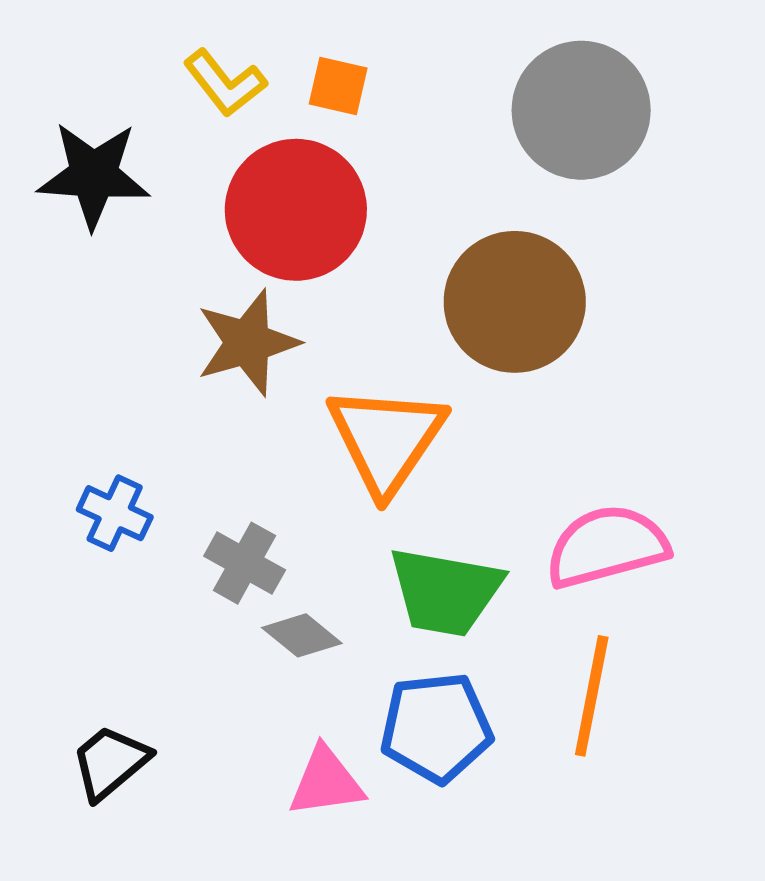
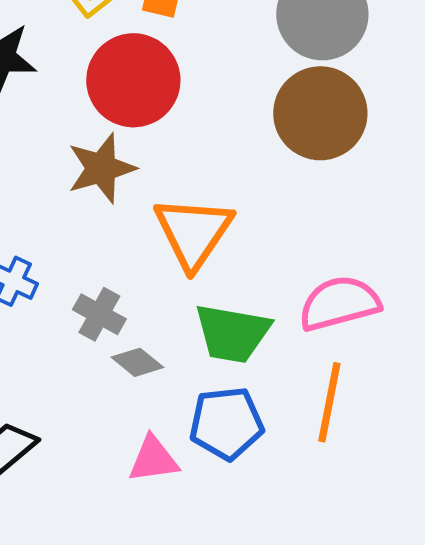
brown circle: (515, 302) -> (320, 113), moved

